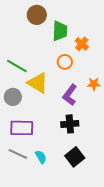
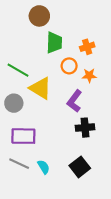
green trapezoid: (60, 31) -> (54, 43), moved
orange cross: (82, 44) -> (87, 47), turned 32
orange star: (94, 84) -> (89, 75), moved
black cross: (70, 124) -> (85, 128), moved

